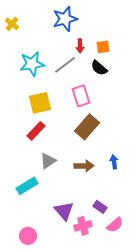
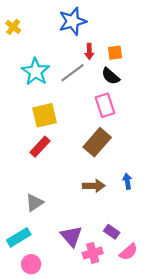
cyan star: (32, 64) -> (36, 72), turned -30
pink rectangle: (81, 96) -> (105, 105), moved
gray triangle: (48, 161) -> (34, 203), moved
cyan rectangle: (27, 186) -> (19, 237), moved

